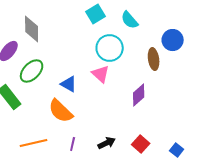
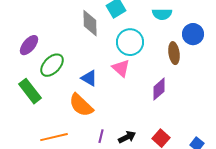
cyan semicircle: (130, 20) -> (162, 14), moved, turned -48
gray diamond: (32, 29) -> (90, 23), moved
purple line: (73, 144) -> (101, 136), moved

